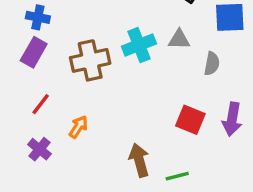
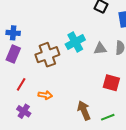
gray triangle: (179, 39) -> (100, 49), moved
orange arrow: (78, 127) -> (45, 95), turned 72

